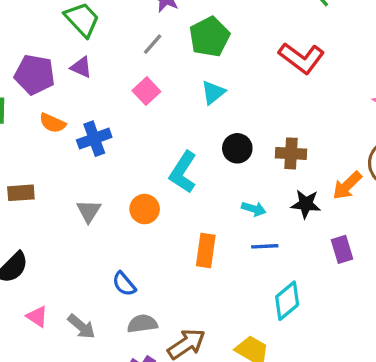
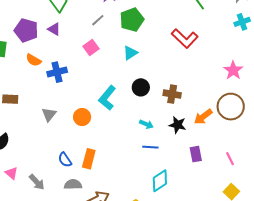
orange rectangle: (206, 251) -> (89, 159), moved

